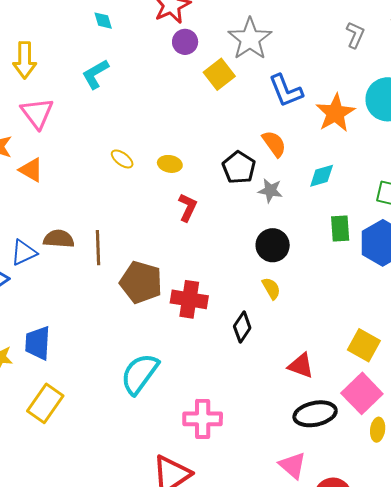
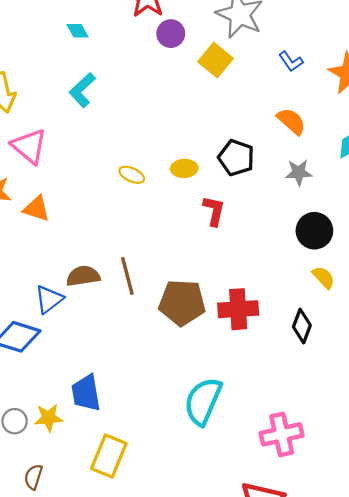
blue L-shape: (286, 91) -> (291, 61), size x0.6
black pentagon: (239, 167) -> (236, 158), moved

